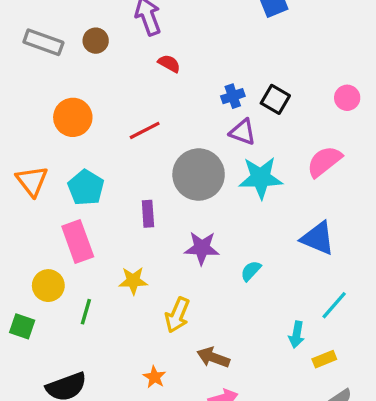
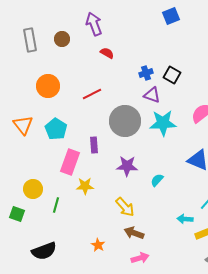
gray rectangle: (43, 42) -> (30, 40), turned 60
pink rectangle: (78, 241) -> (70, 162), moved, turned 40
yellow arrow: (177, 315) -> (125, 207), moved, turned -65
cyan arrow: (297, 335) -> (185, 219), turned 84

